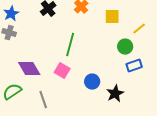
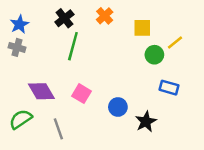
green line: (70, 45) -> (73, 46), moved
green circle: (125, 47) -> (154, 55), moved
blue rectangle: (134, 66) -> (169, 88), turned 35

